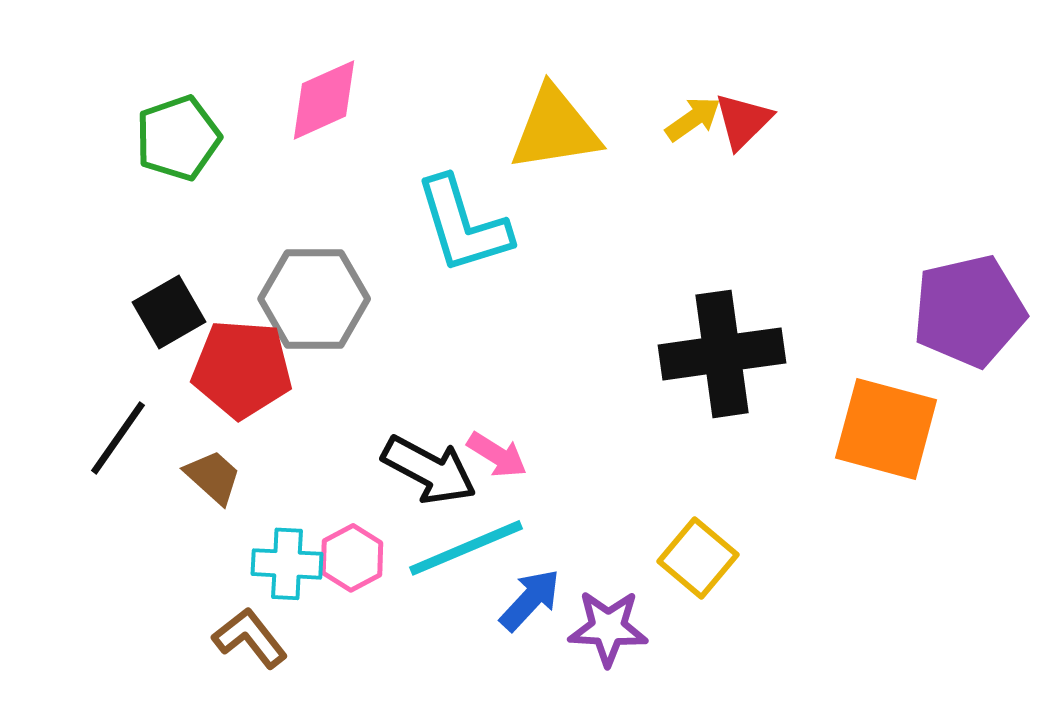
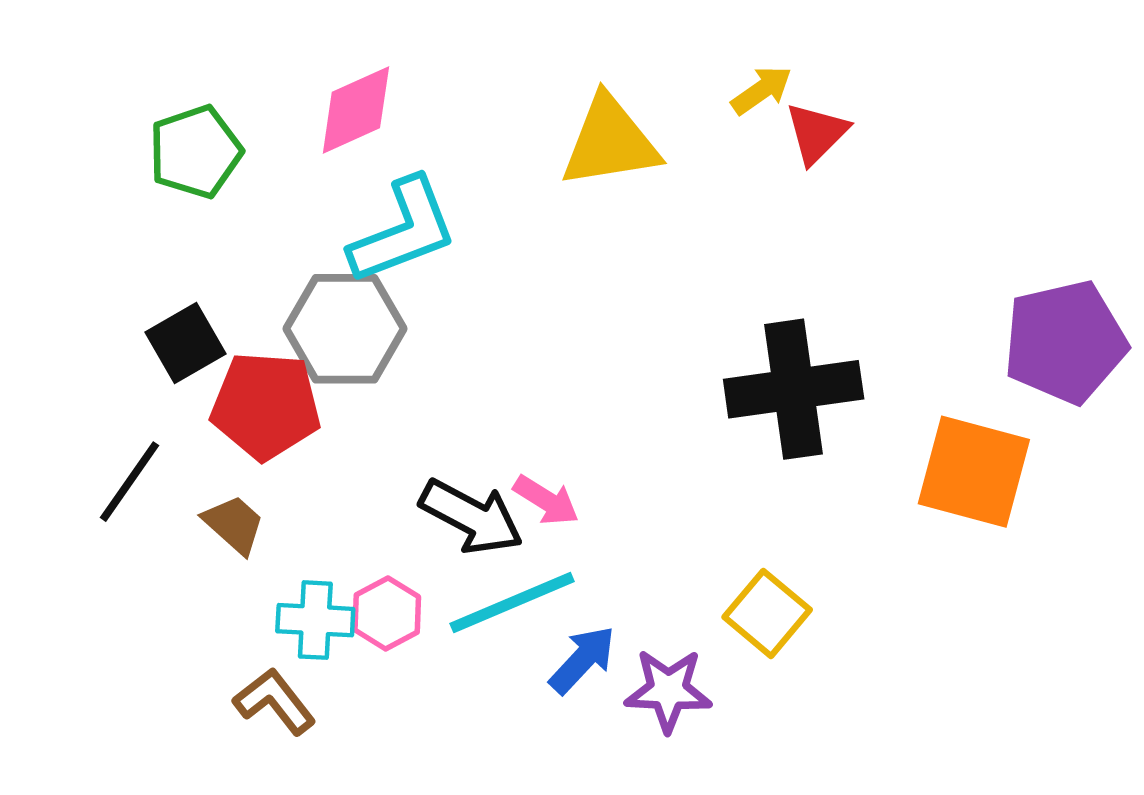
yellow arrow: (693, 119) -> (762, 90), moved
cyan L-shape: (463, 225) -> (403, 231), moved, turned -94

